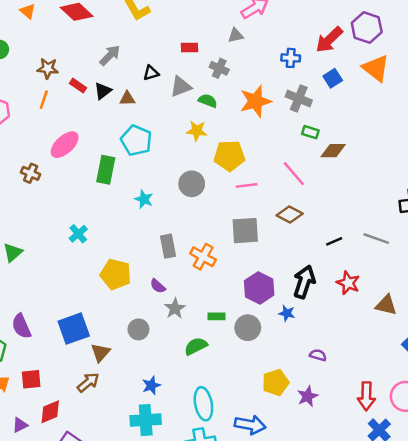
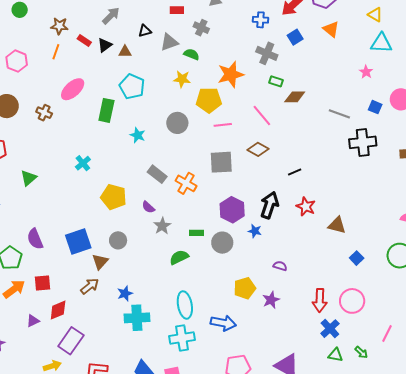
orange triangle: (376, 68) -> (331, 29), size x0.7
orange star: (255, 101) -> (231, 74), moved
gray line: (376, 239) -> (339, 114), moved
gray rectangle: (168, 246) -> (157, 174), turned -42
gray circle: (138, 329) -> (118, 240), moved
blue star: (151, 385) -> (125, 293), moved

